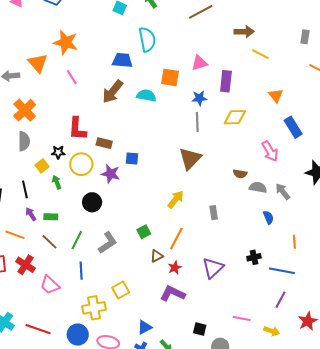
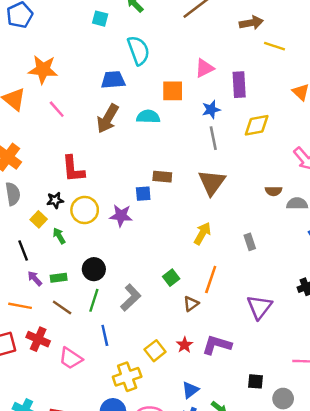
brown rectangle: (104, 143) -> (162, 177), moved
black circle: (92, 202) -> (94, 269), moved
red star: (175, 268) -> (185, 345), moved

